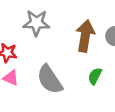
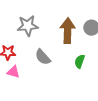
gray semicircle: (50, 79) -> (43, 57), moved, size x0.7

